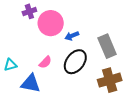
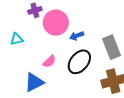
cyan triangle: (10, 65) -> (17, 39), moved
blue triangle: (31, 83) -> (34, 82), turned -40

